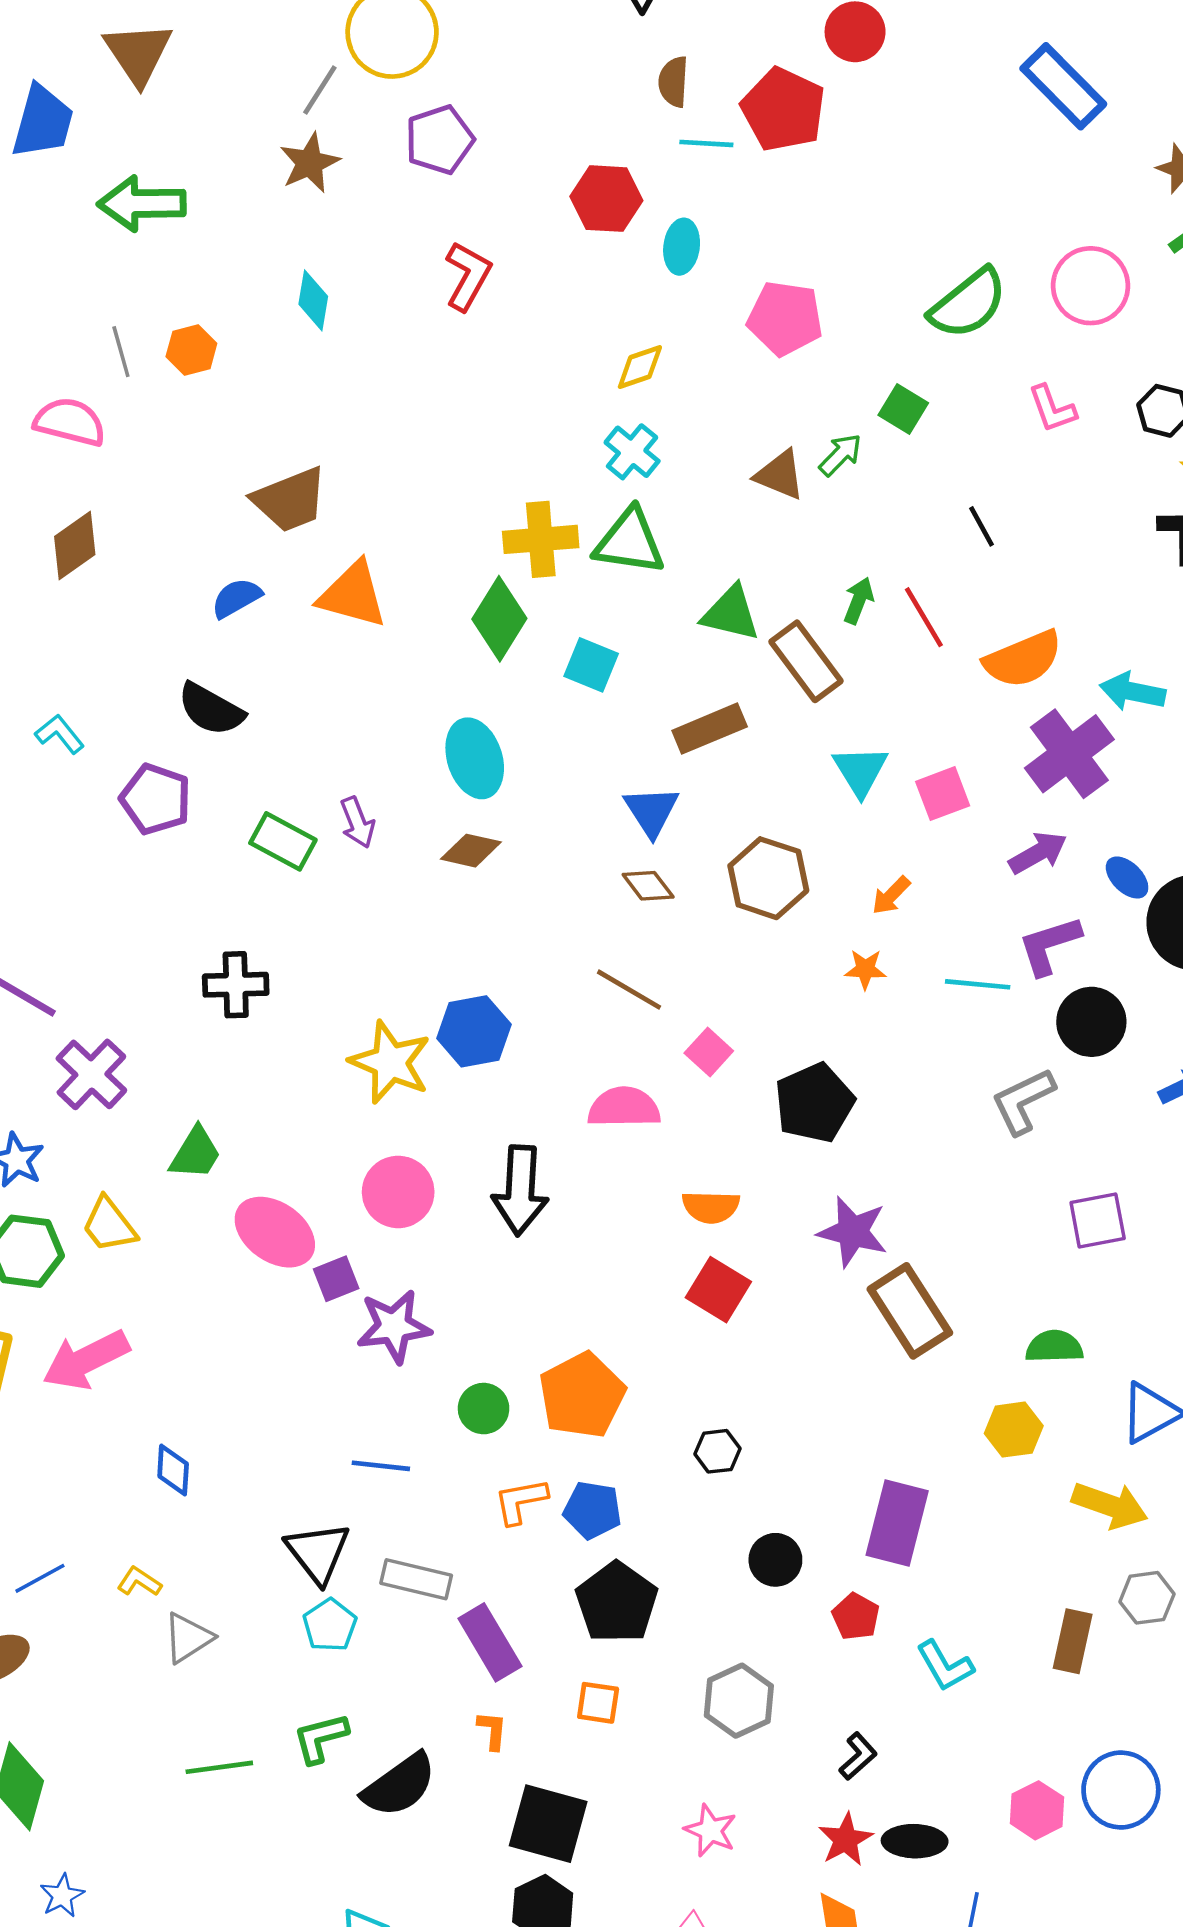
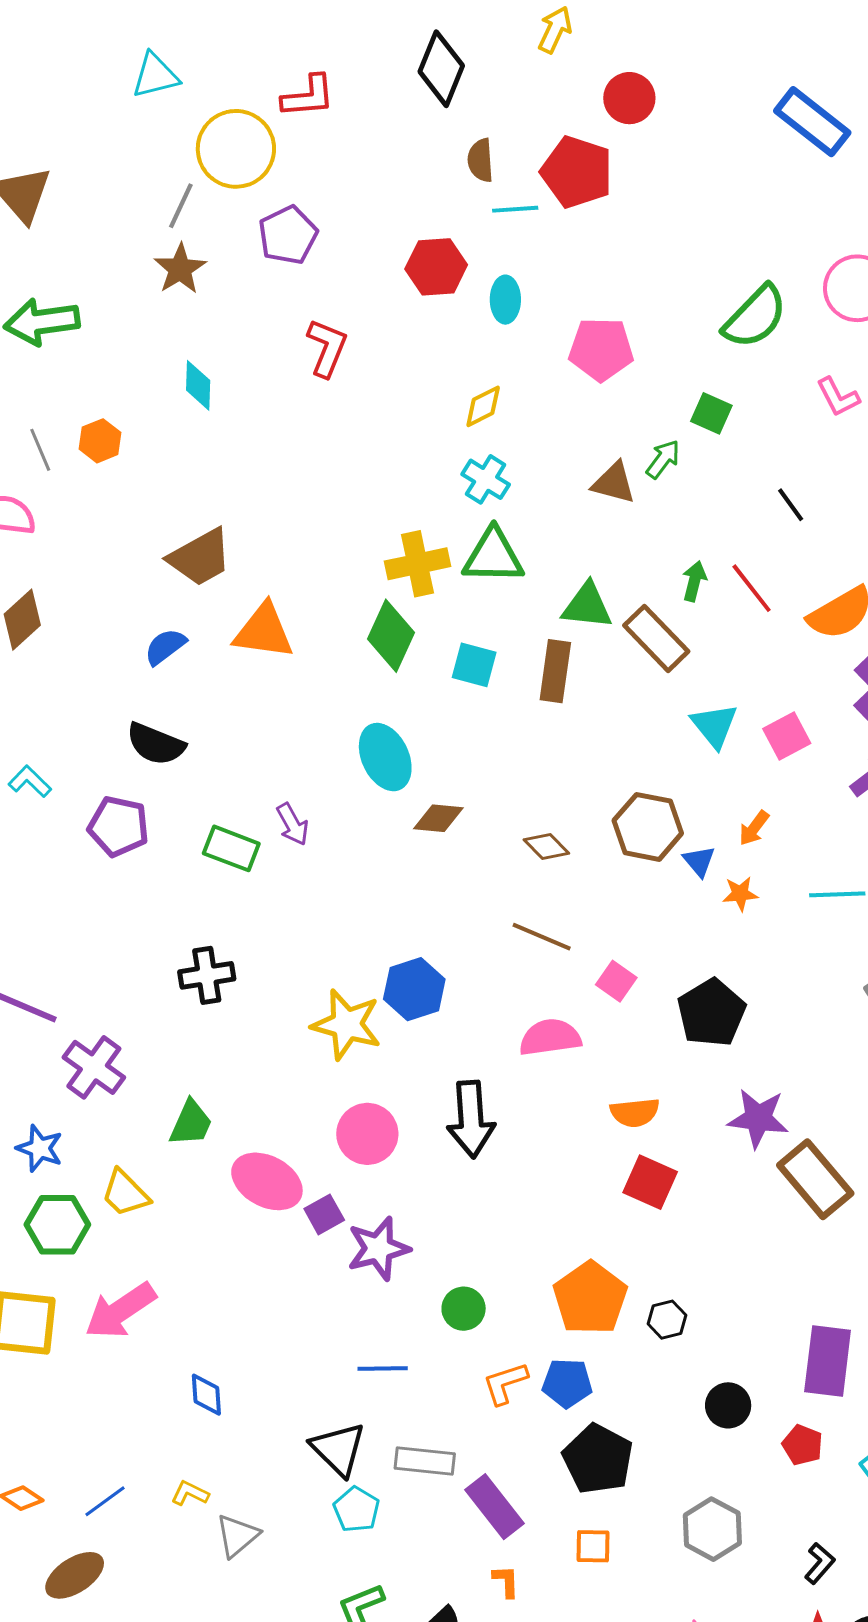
brown rectangle: (710, 729) -> (555, 671), moved, turned -52
blue triangle: (651, 811) -> (699, 861), moved, size x0.7
brown diamond: (471, 851) -> (438, 818), moved
orange pentagon: (582, 1395) -> (590, 1298), moved

